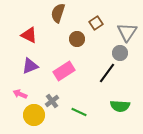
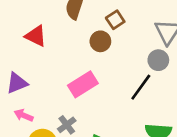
brown square: (96, 23) -> (115, 20), moved
purple triangle: (30, 66) -> (17, 83), moved

